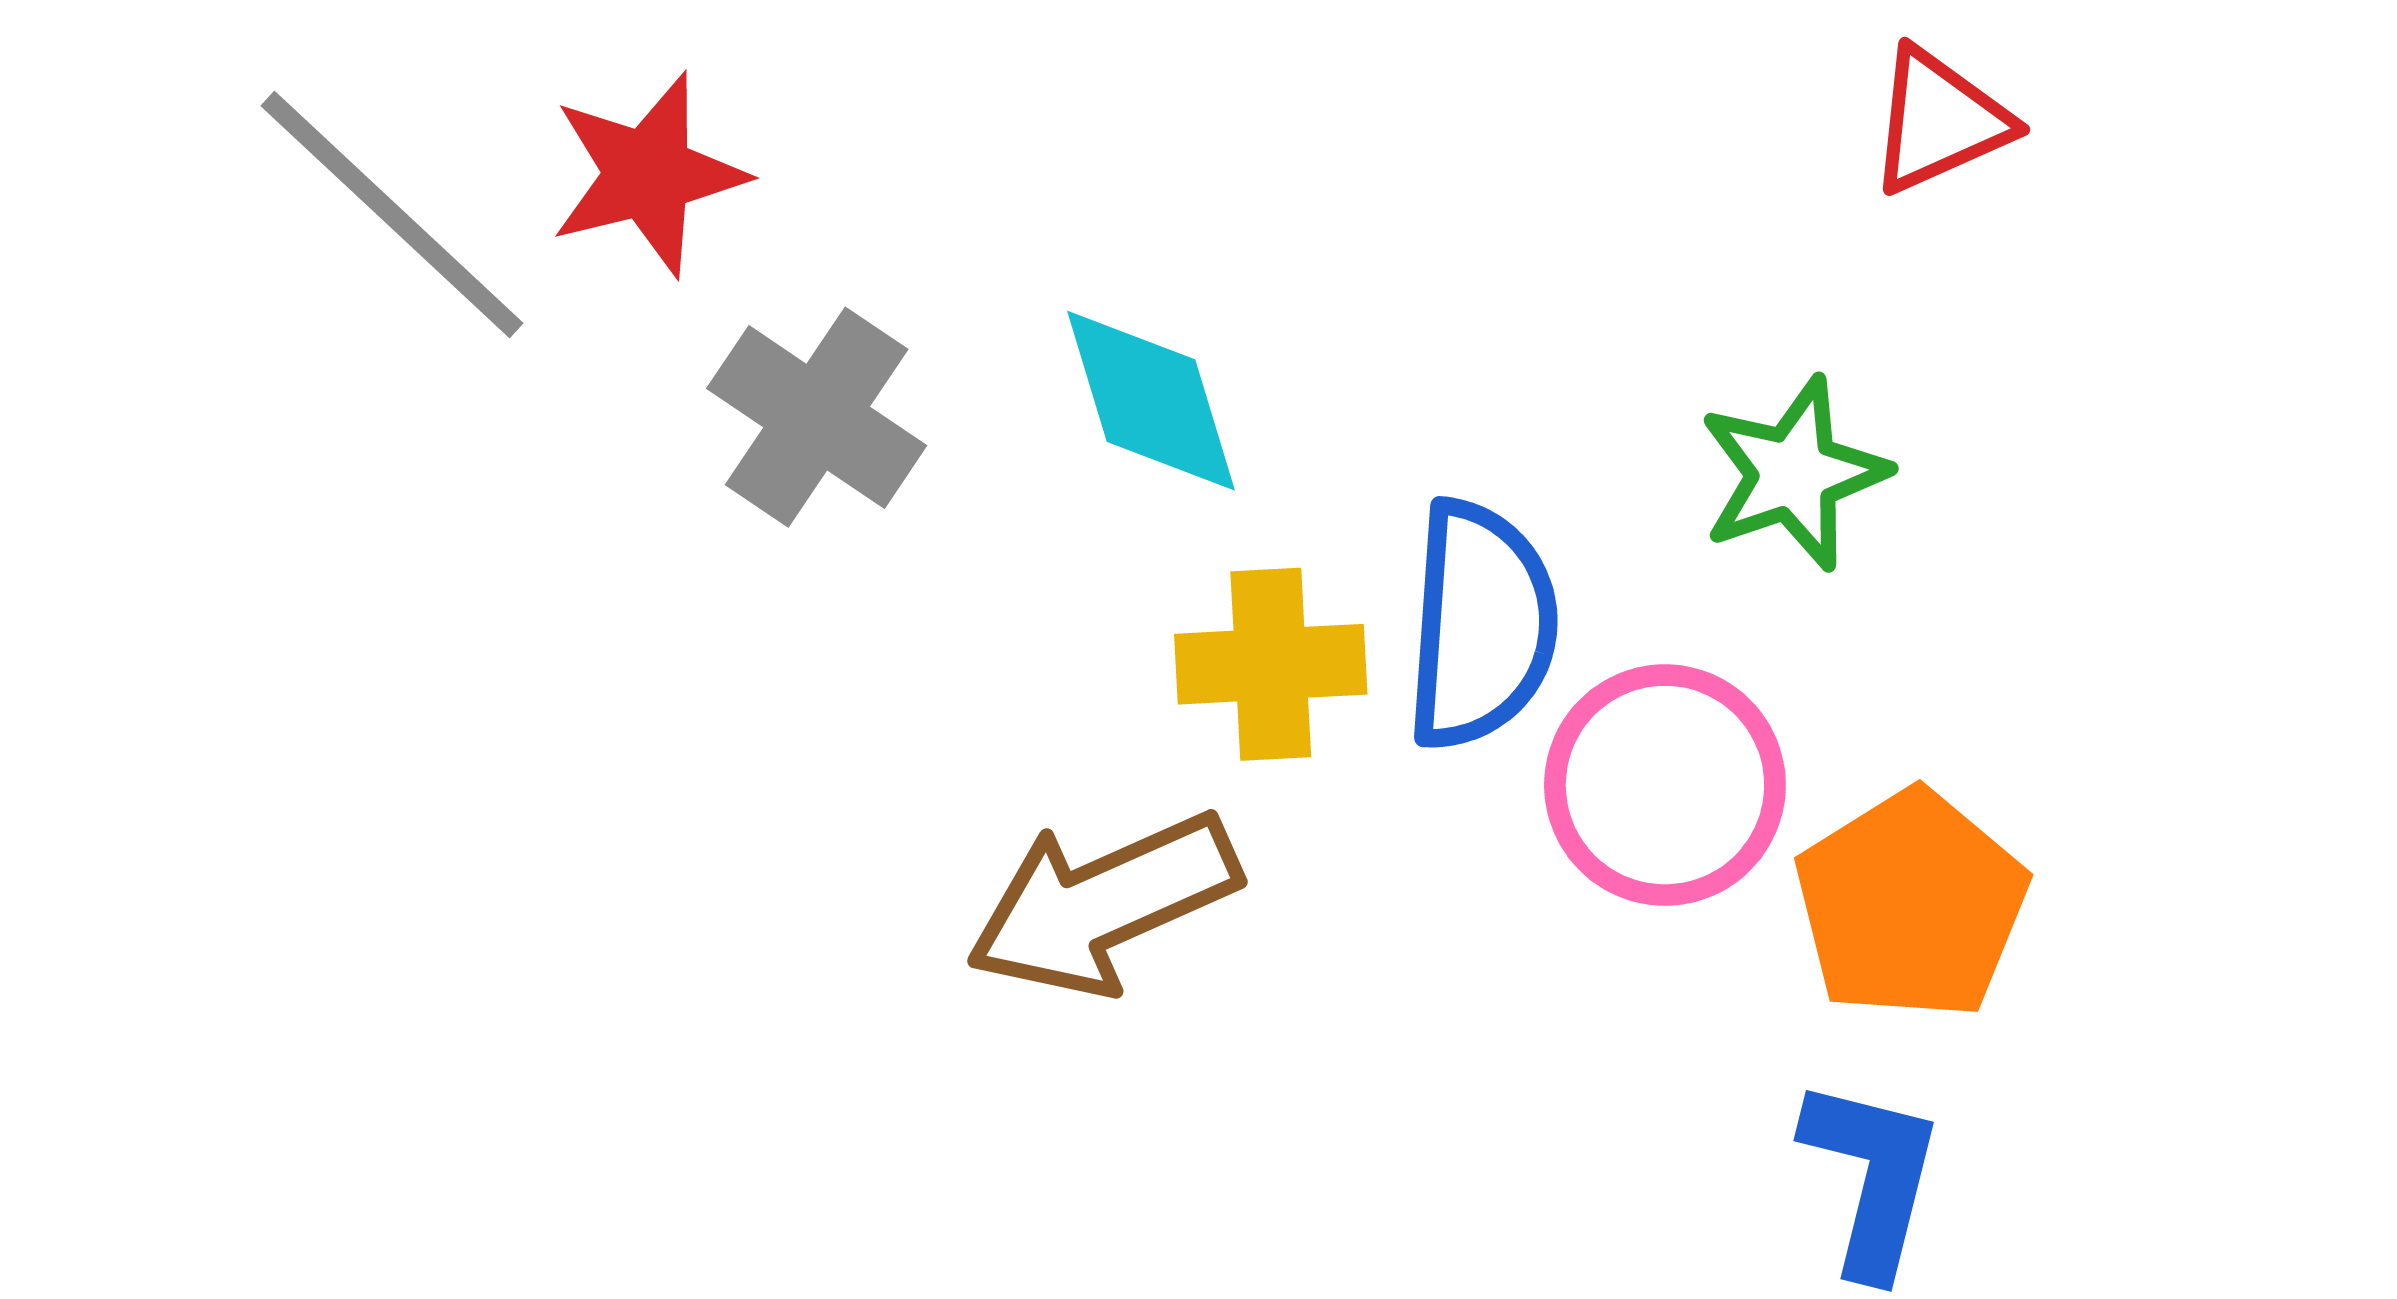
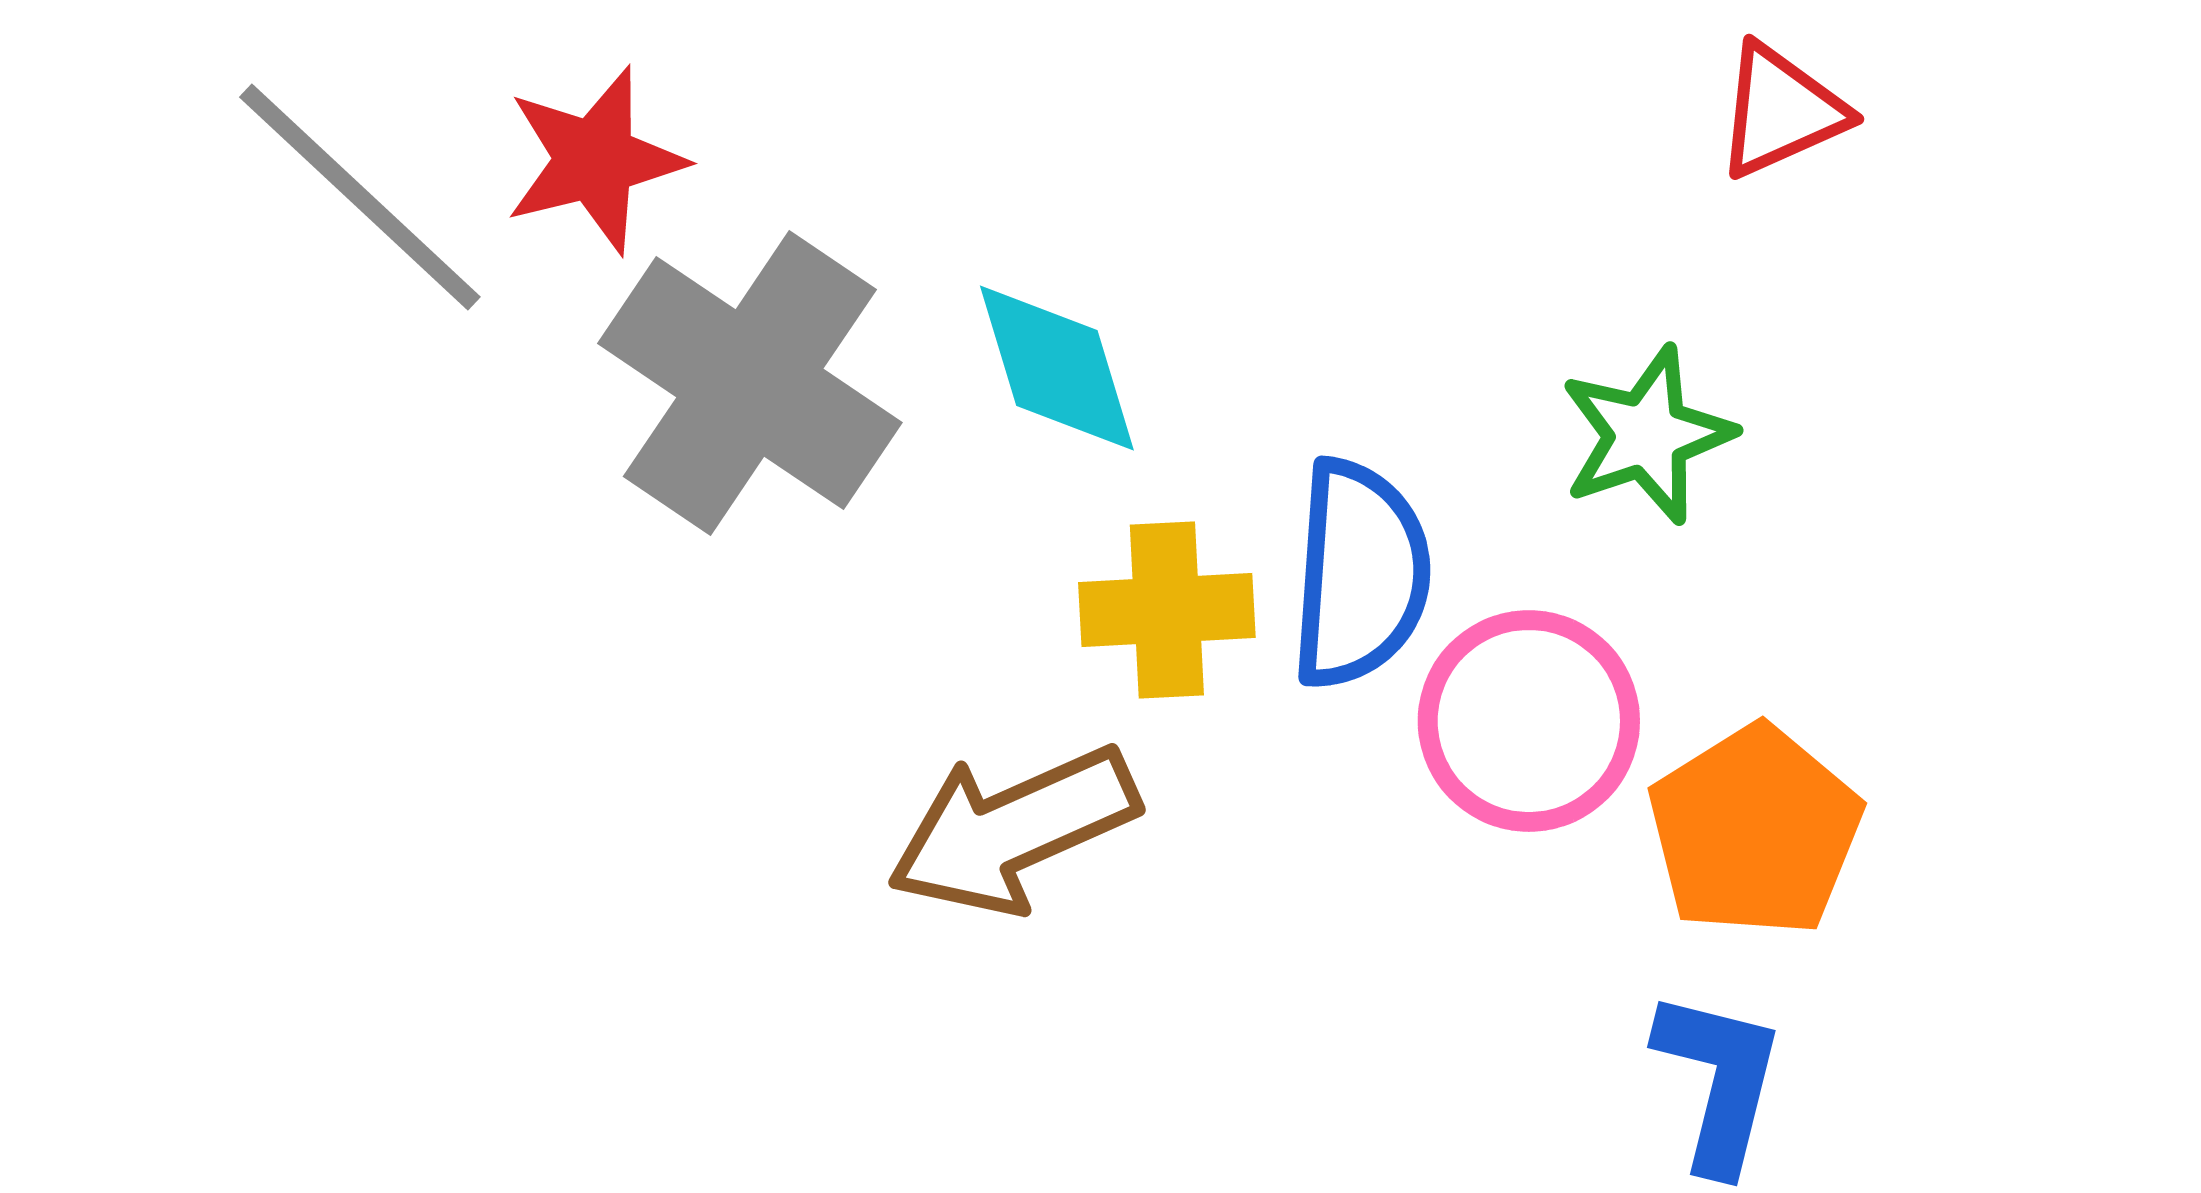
gray cross: (817, 417) -> (750, 383), size x1.5

